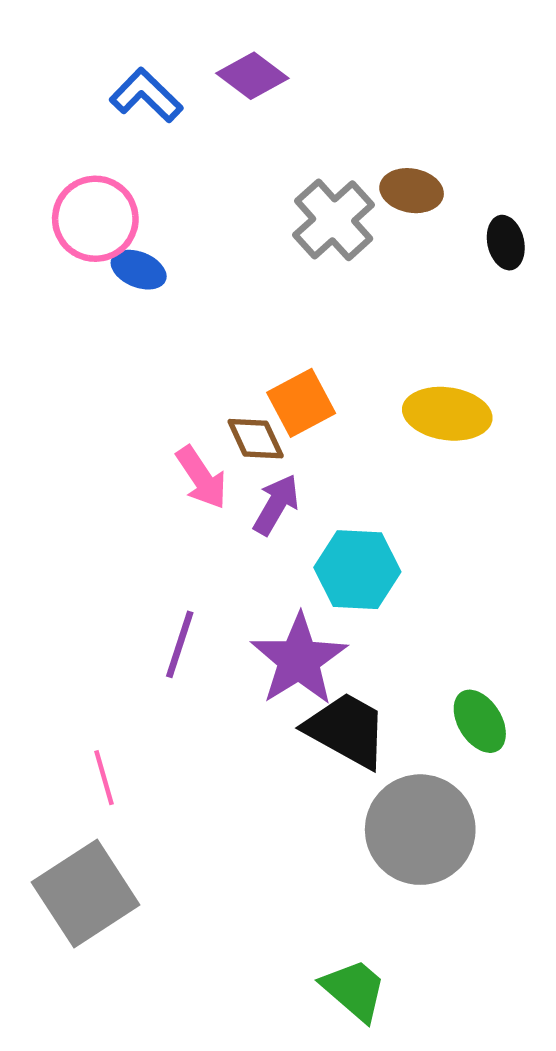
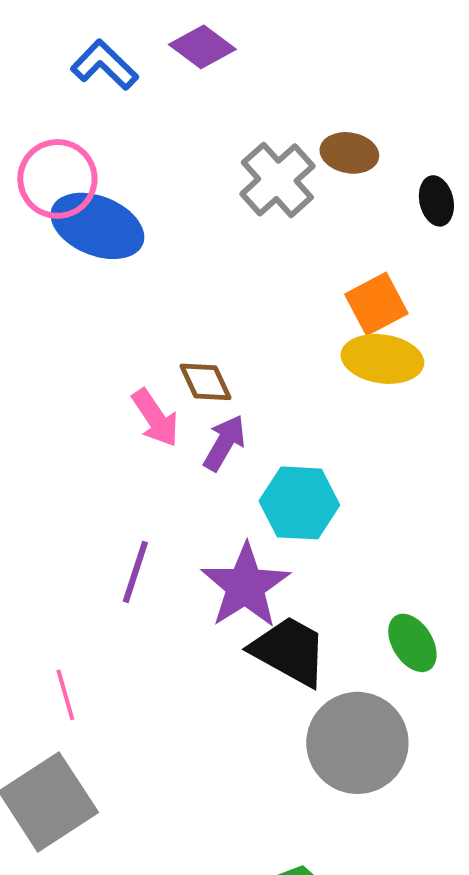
blue ellipse: (139, 270) -> (97, 226), size x1.8
orange square: (301, 403) -> (376, 304), moved

